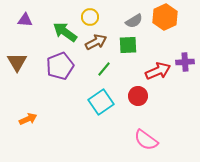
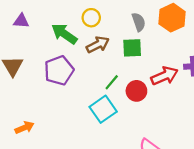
gray semicircle: (134, 21) -> (139, 22), turned -78
green line: (104, 69) -> (112, 82), moved
red circle: (138, 96) -> (136, 91), moved

